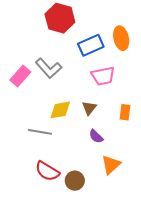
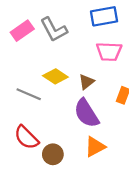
yellow diamond: (60, 110) -> (55, 76), turned 30
purple semicircle: (96, 136) -> (86, 113), size x1.8

